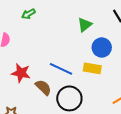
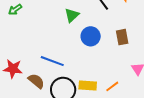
yellow rectangle: (92, 68) -> (88, 85), moved

